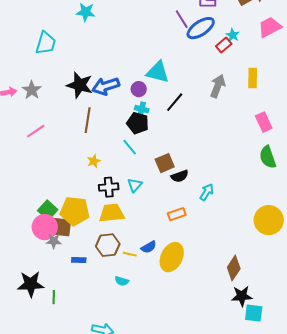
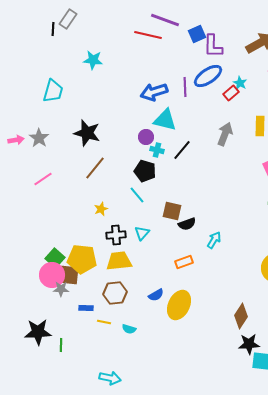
purple line: (182, 19) -> (185, 87), moved, turned 30
blue arrow: (106, 86) -> (154, 92), moved
cyan cross: (142, 109) -> (157, 150), moved
brown line: (88, 120) -> (95, 168), turned 30
brown square: (165, 163) -> (172, 211), turned 36
yellow line: (130, 254) -> (104, 322), moved

